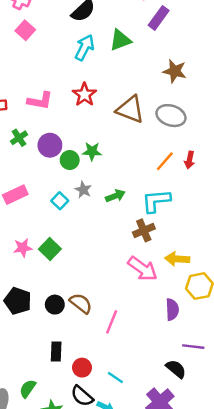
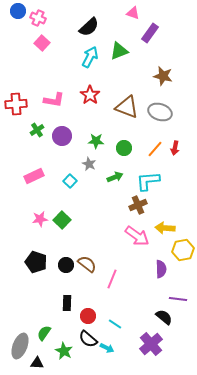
green circle: (70, 160) -> (124, 148), moved
gray star: (83, 190) -> (89, 164), moved

